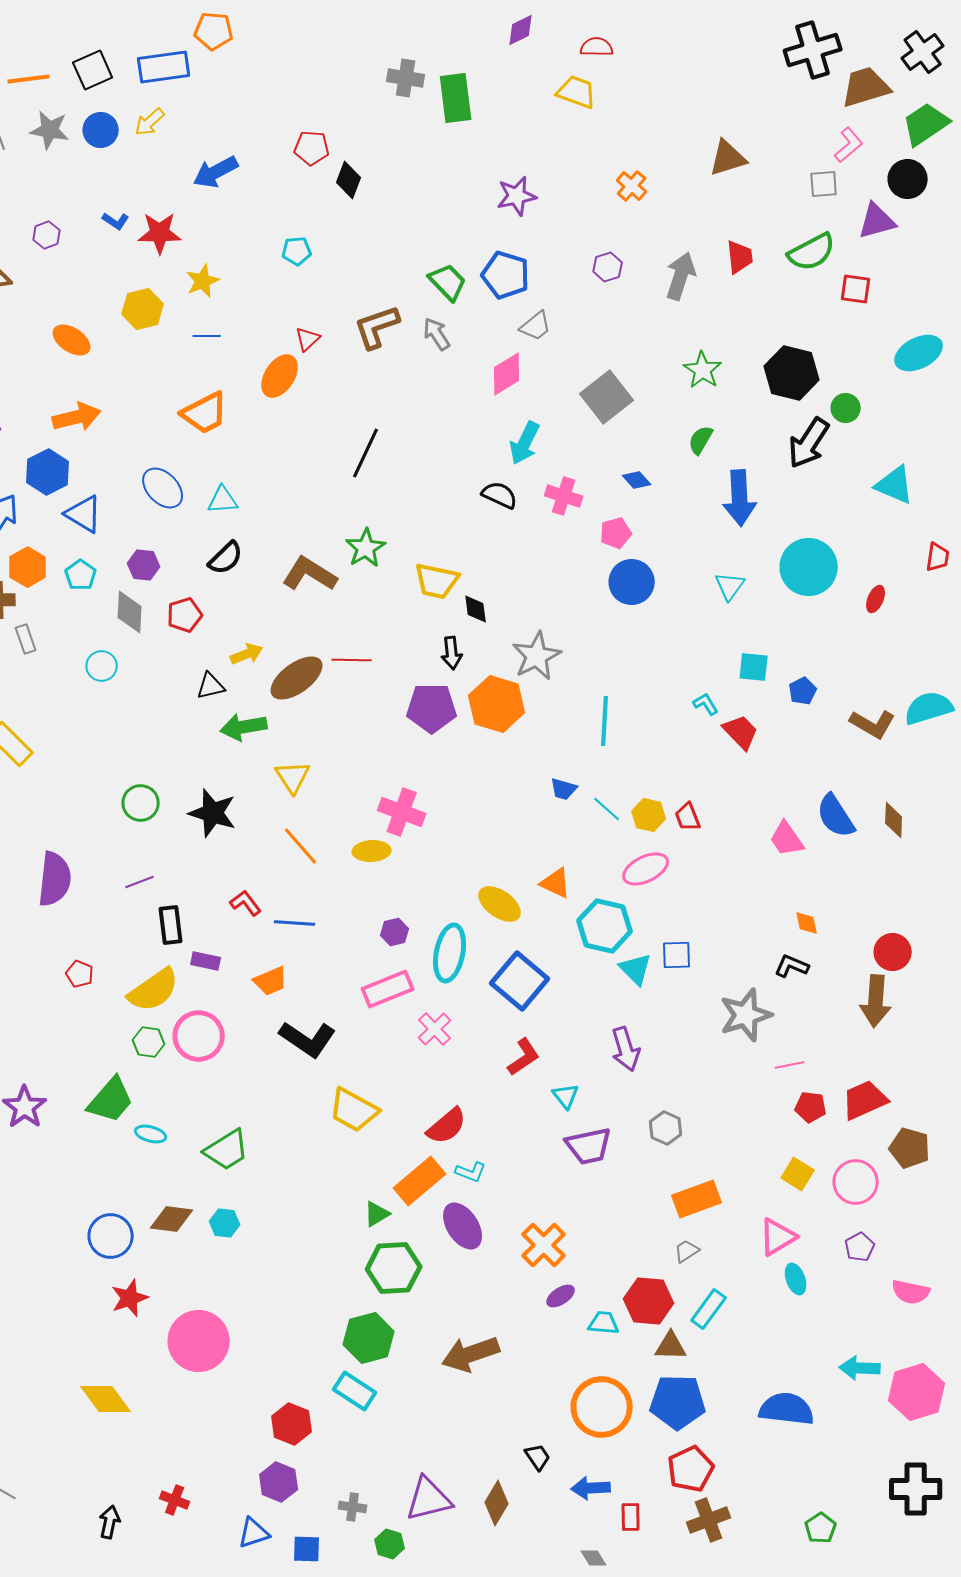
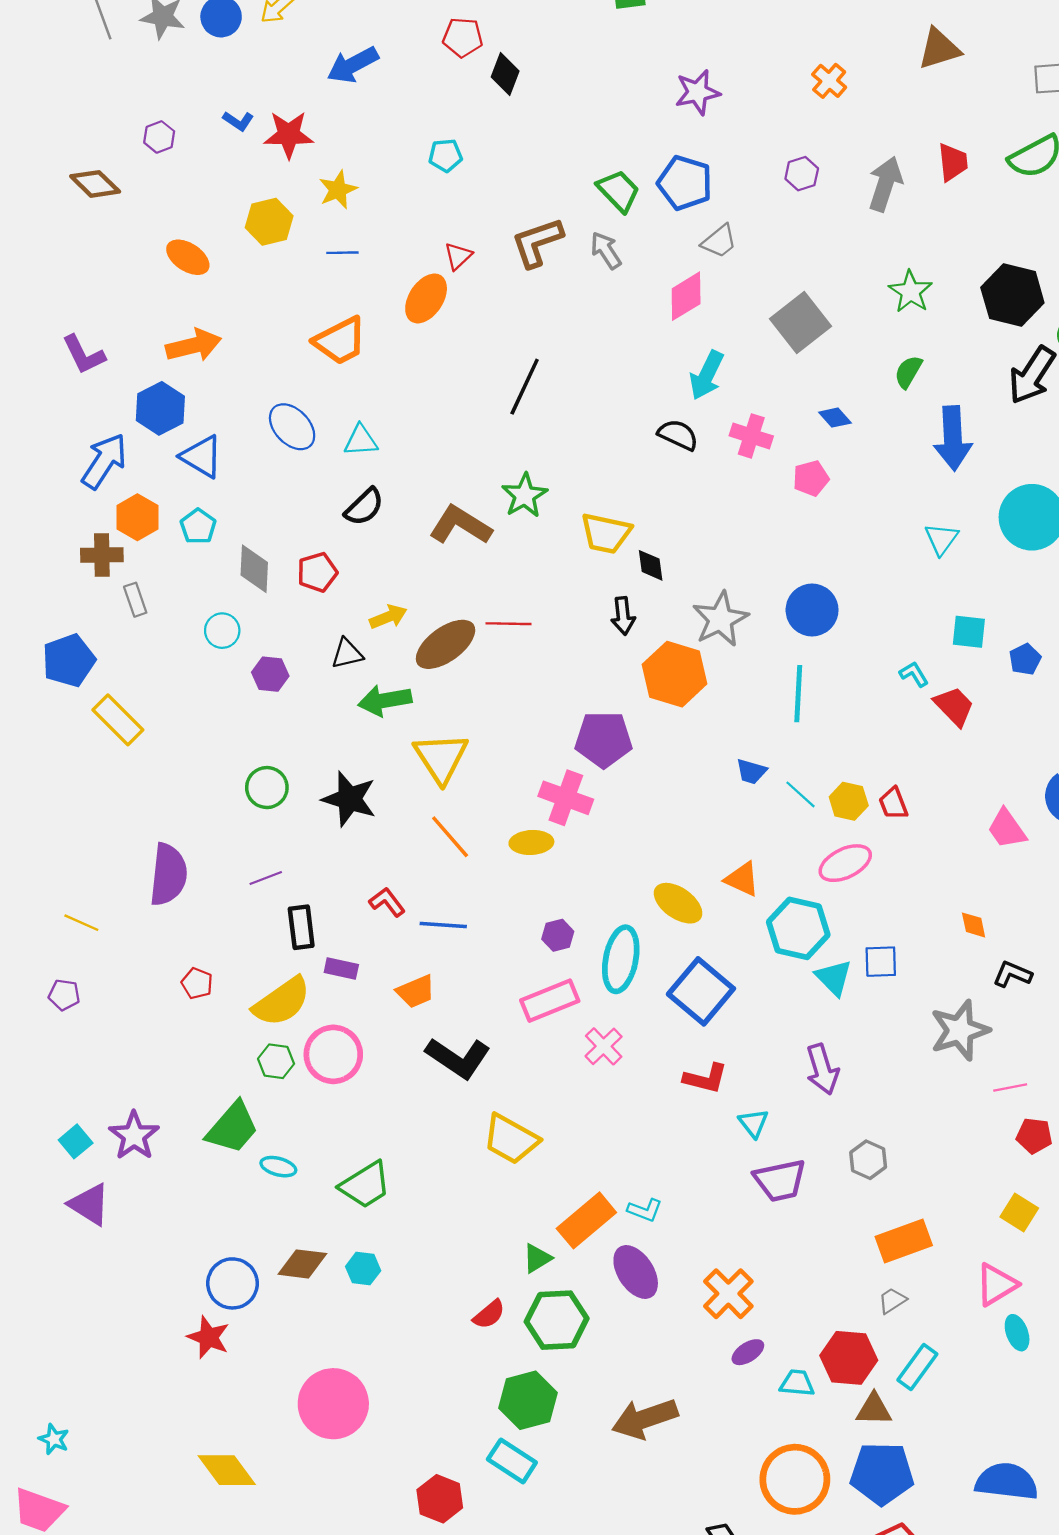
purple hexagon: (144, 565) -> (270, 674), moved
blue circle: (632, 582) -> (812, 610), moved
purple pentagon: (432, 708) -> (604, 739), moved
yellow triangle: (293, 777) -> (441, 758), size x1.4
orange diamond: (807, 923) -> (974, 925), moved
red L-shape: (524, 1057) -> (706, 1078), turned 48
red semicircle: (447, 1126) -> (489, 1314), moved, size x0.7
red star: (130, 1298) -> (208, 1337), moved, turned -30

